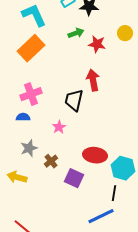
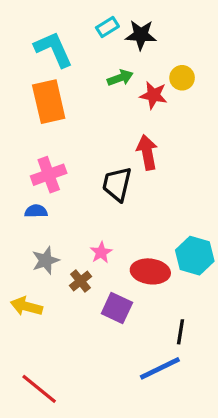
yellow circle: (125, 33) -> (182, 78), moved
orange rectangle: (31, 48) -> (49, 102), turned -60
pink star: (59, 127) -> (101, 252), moved
cyan hexagon: (123, 168) -> (195, 256), moved

